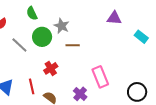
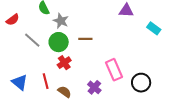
gray star: (62, 26) -> (61, 21), moved
green circle: (42, 37) -> (59, 42), moved
black circle: (137, 92) -> (141, 83), moved

